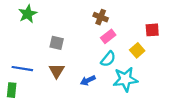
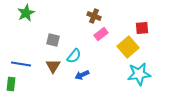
yellow square: (137, 50) -> (128, 47), size x1.5
cyan semicircle: (108, 59) -> (74, 56), moved
cyan star: (125, 79) -> (139, 74), moved

